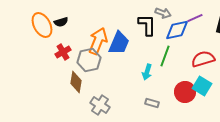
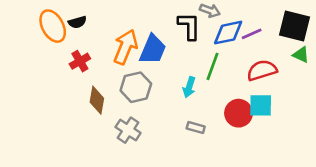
purple line: (195, 18) -> (252, 34), moved
gray hexagon: (89, 60) -> (136, 87), moved
cyan square: (202, 86) -> (261, 105), turned -30

